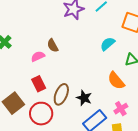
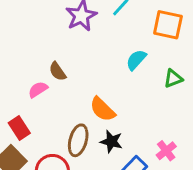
orange semicircle: (116, 81) -> (102, 109), moved
red rectangle: (39, 84) -> (19, 128), moved

